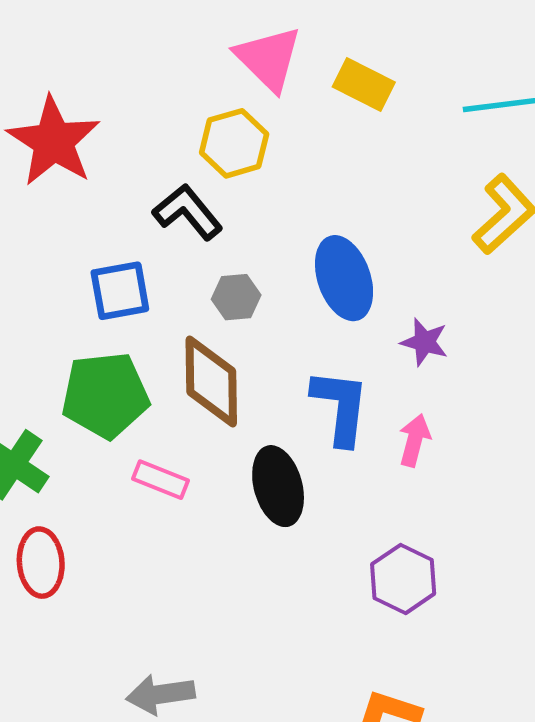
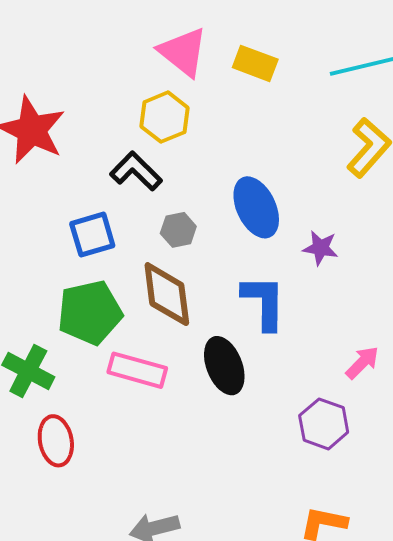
pink arrow: (415, 440) -> (362, 363), moved, turned 36
pink rectangle: (161, 480) -> (137, 370), size x1.4

